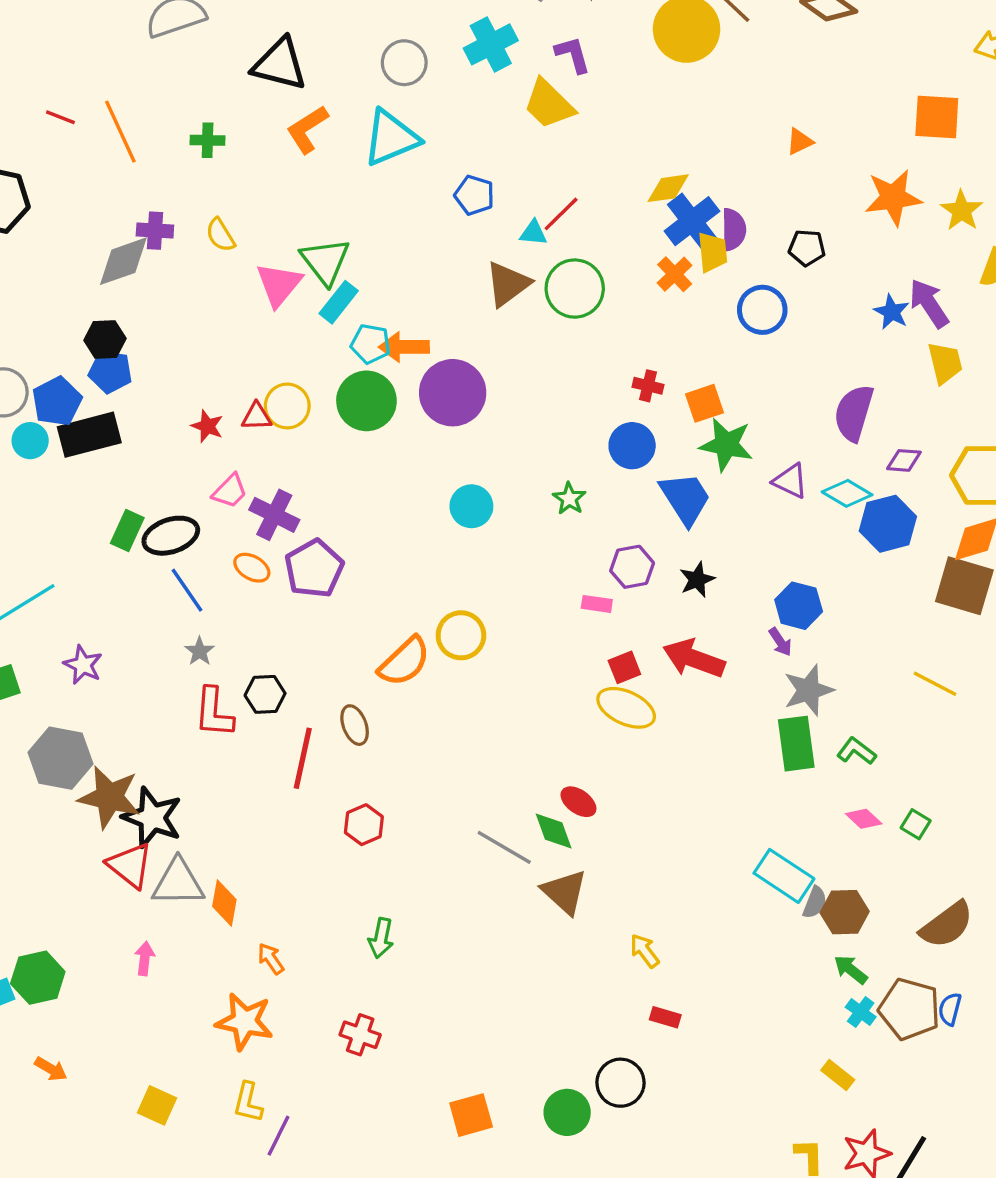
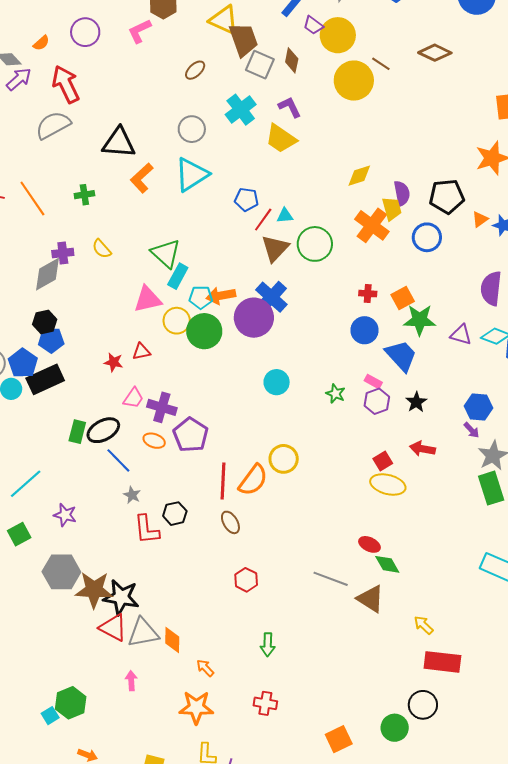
orange triangle: (800, 142) -> (480, 219), moved
red line: (561, 214) -> (263, 220), moved
blue cross: (692, 221) -> (271, 297), moved
black pentagon: (807, 248) -> (447, 196), size x1.6
orange cross: (675, 274) -> (372, 225), size x1.6
pink triangle: (279, 285) -> (148, 299), moved, turned 48
yellow circle: (287, 406) -> (177, 321), moved
green star: (569, 499) -> (336, 394), moved
pink rectangle: (597, 604) -> (373, 382), moved, turned 30
red arrow: (694, 659) -> (422, 449), size x0.7
red line: (303, 758) -> (223, 481), moved
green diamond: (554, 831) -> (387, 564), moved
red rectangle: (665, 1017) -> (442, 662), size x2.0

